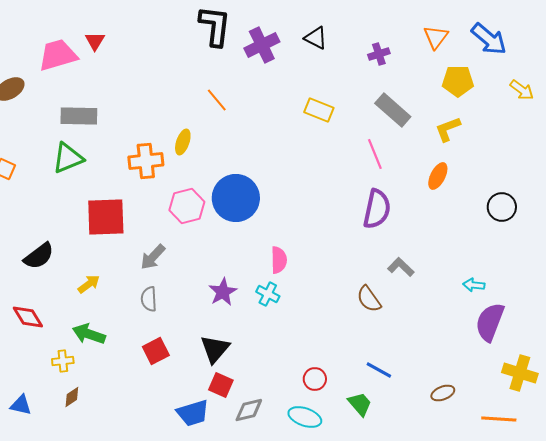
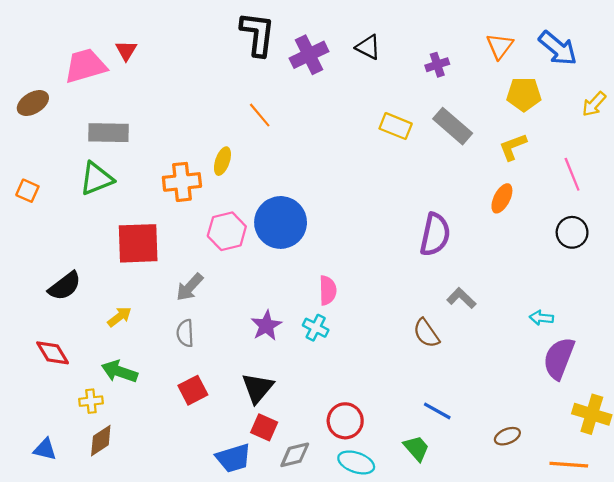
yellow arrow: (522, 90) -> (594, 104), turned 95
yellow rectangle: (319, 110) -> (396, 126), moved
pink line: (375, 154) -> (572, 174), moved
red circle: (315, 379) -> (345, 421), moved, size x1.4
brown diamond: (72, 397) -> (101, 441), size x1.4

